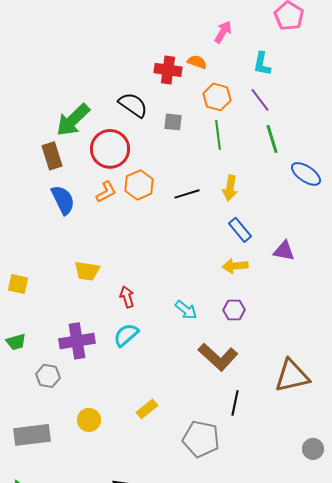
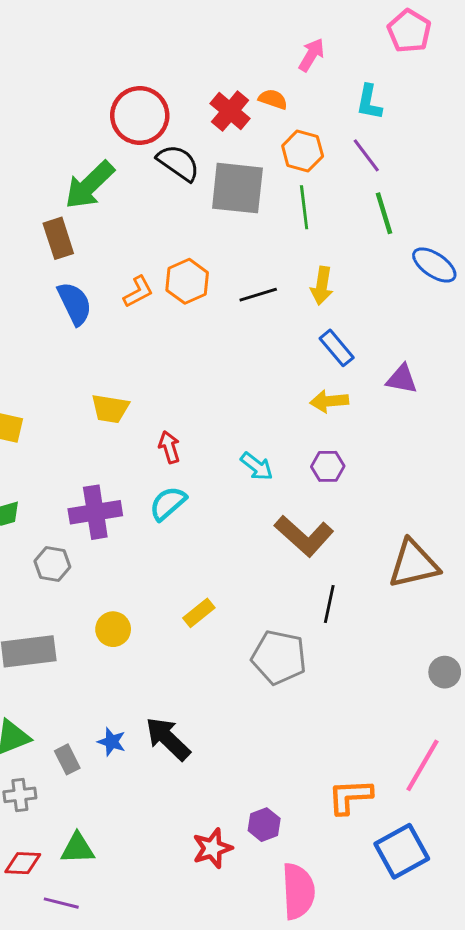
red cross: (168, 70) -> (230, 111), turned 32
gray square: (173, 122) -> (237, 188), size x2.0
red circle: (110, 149) -> (140, 115), moved

